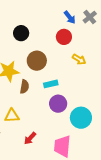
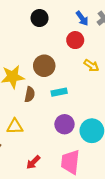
black circle: (21, 33) -> (40, 18), moved
purple circle: (58, 104) -> (64, 124), moved
red arrow: (30, 138) -> (33, 162), moved

